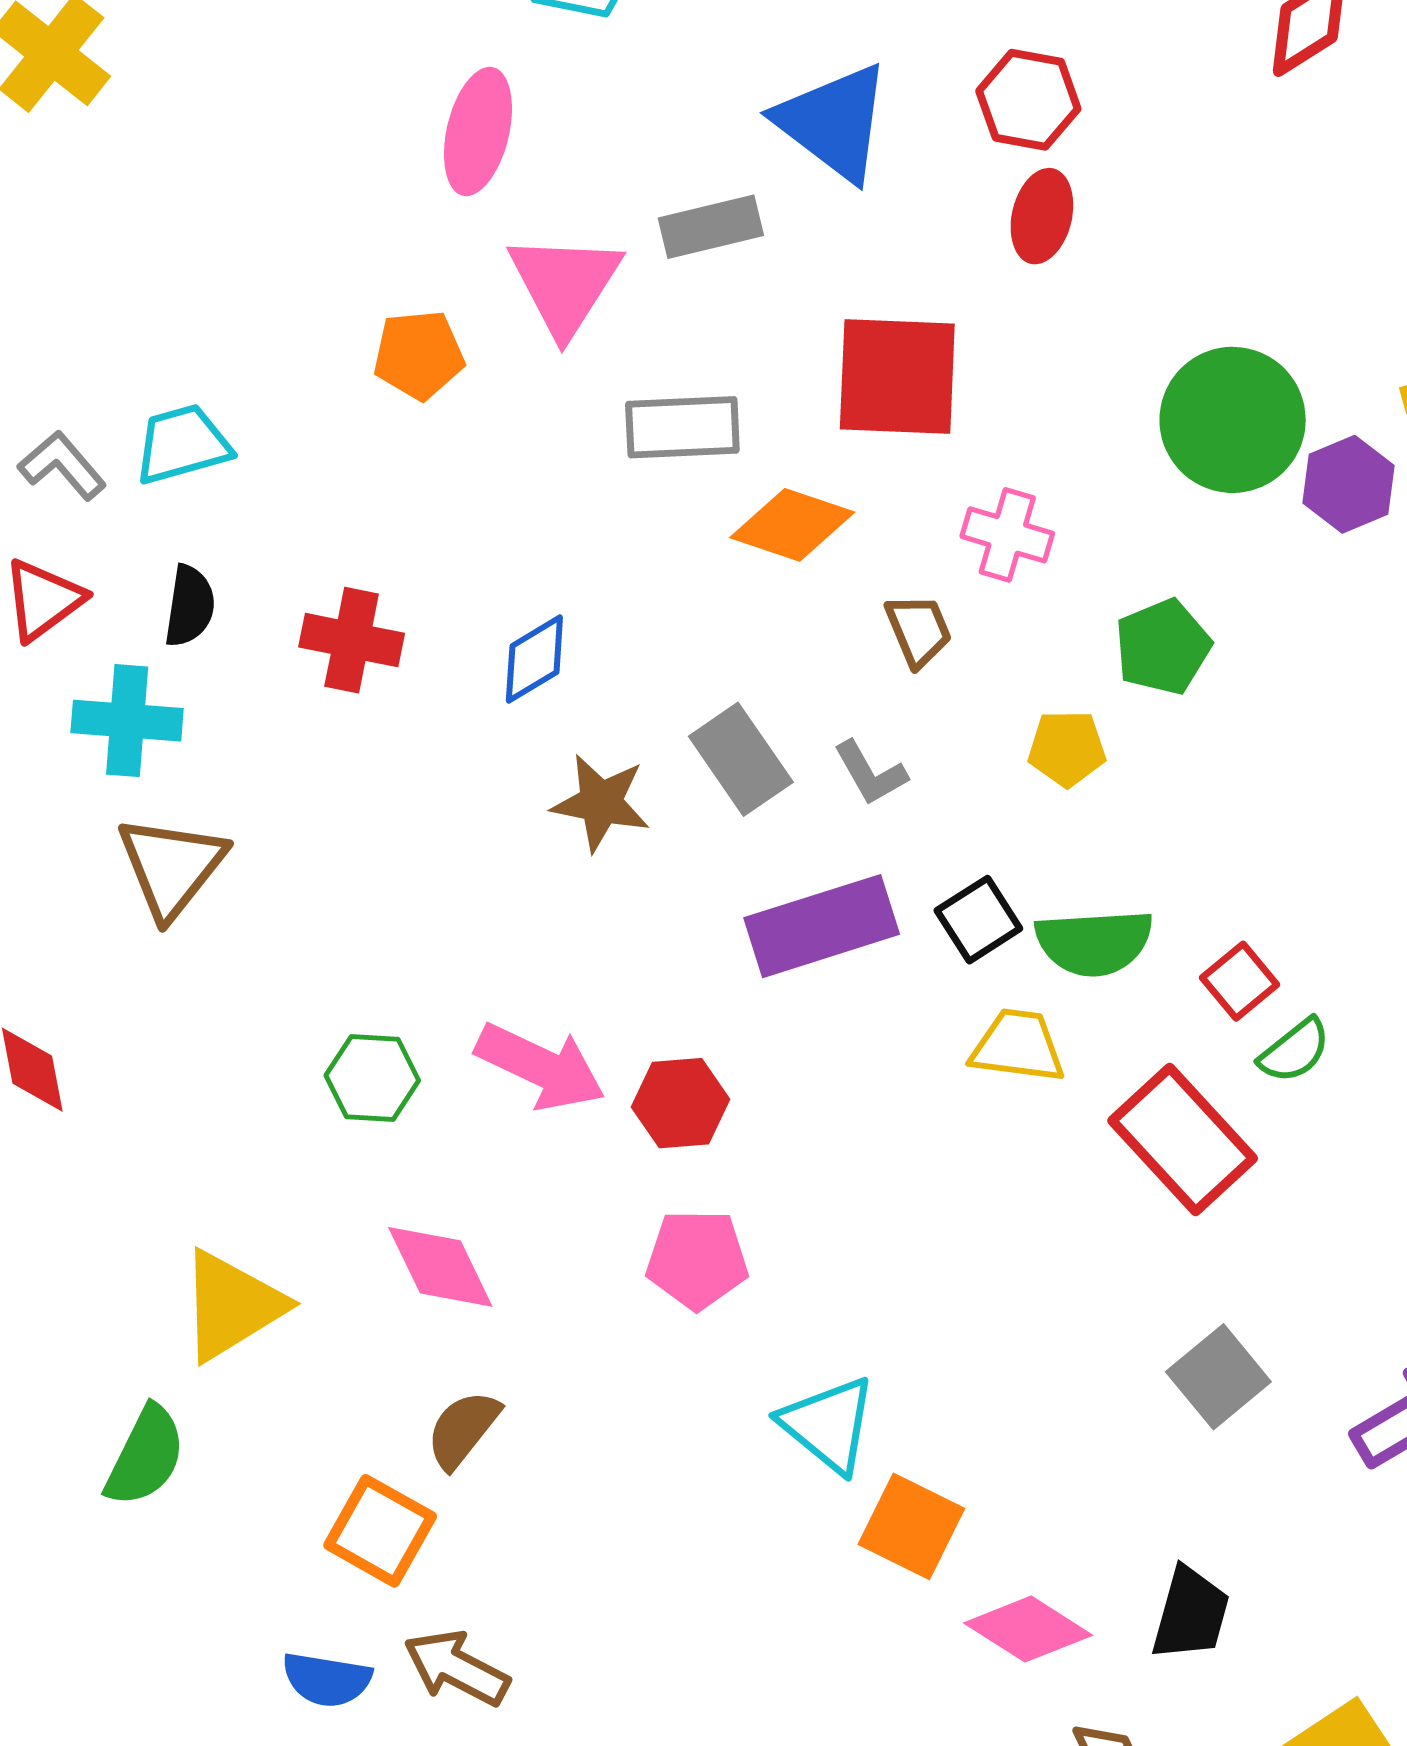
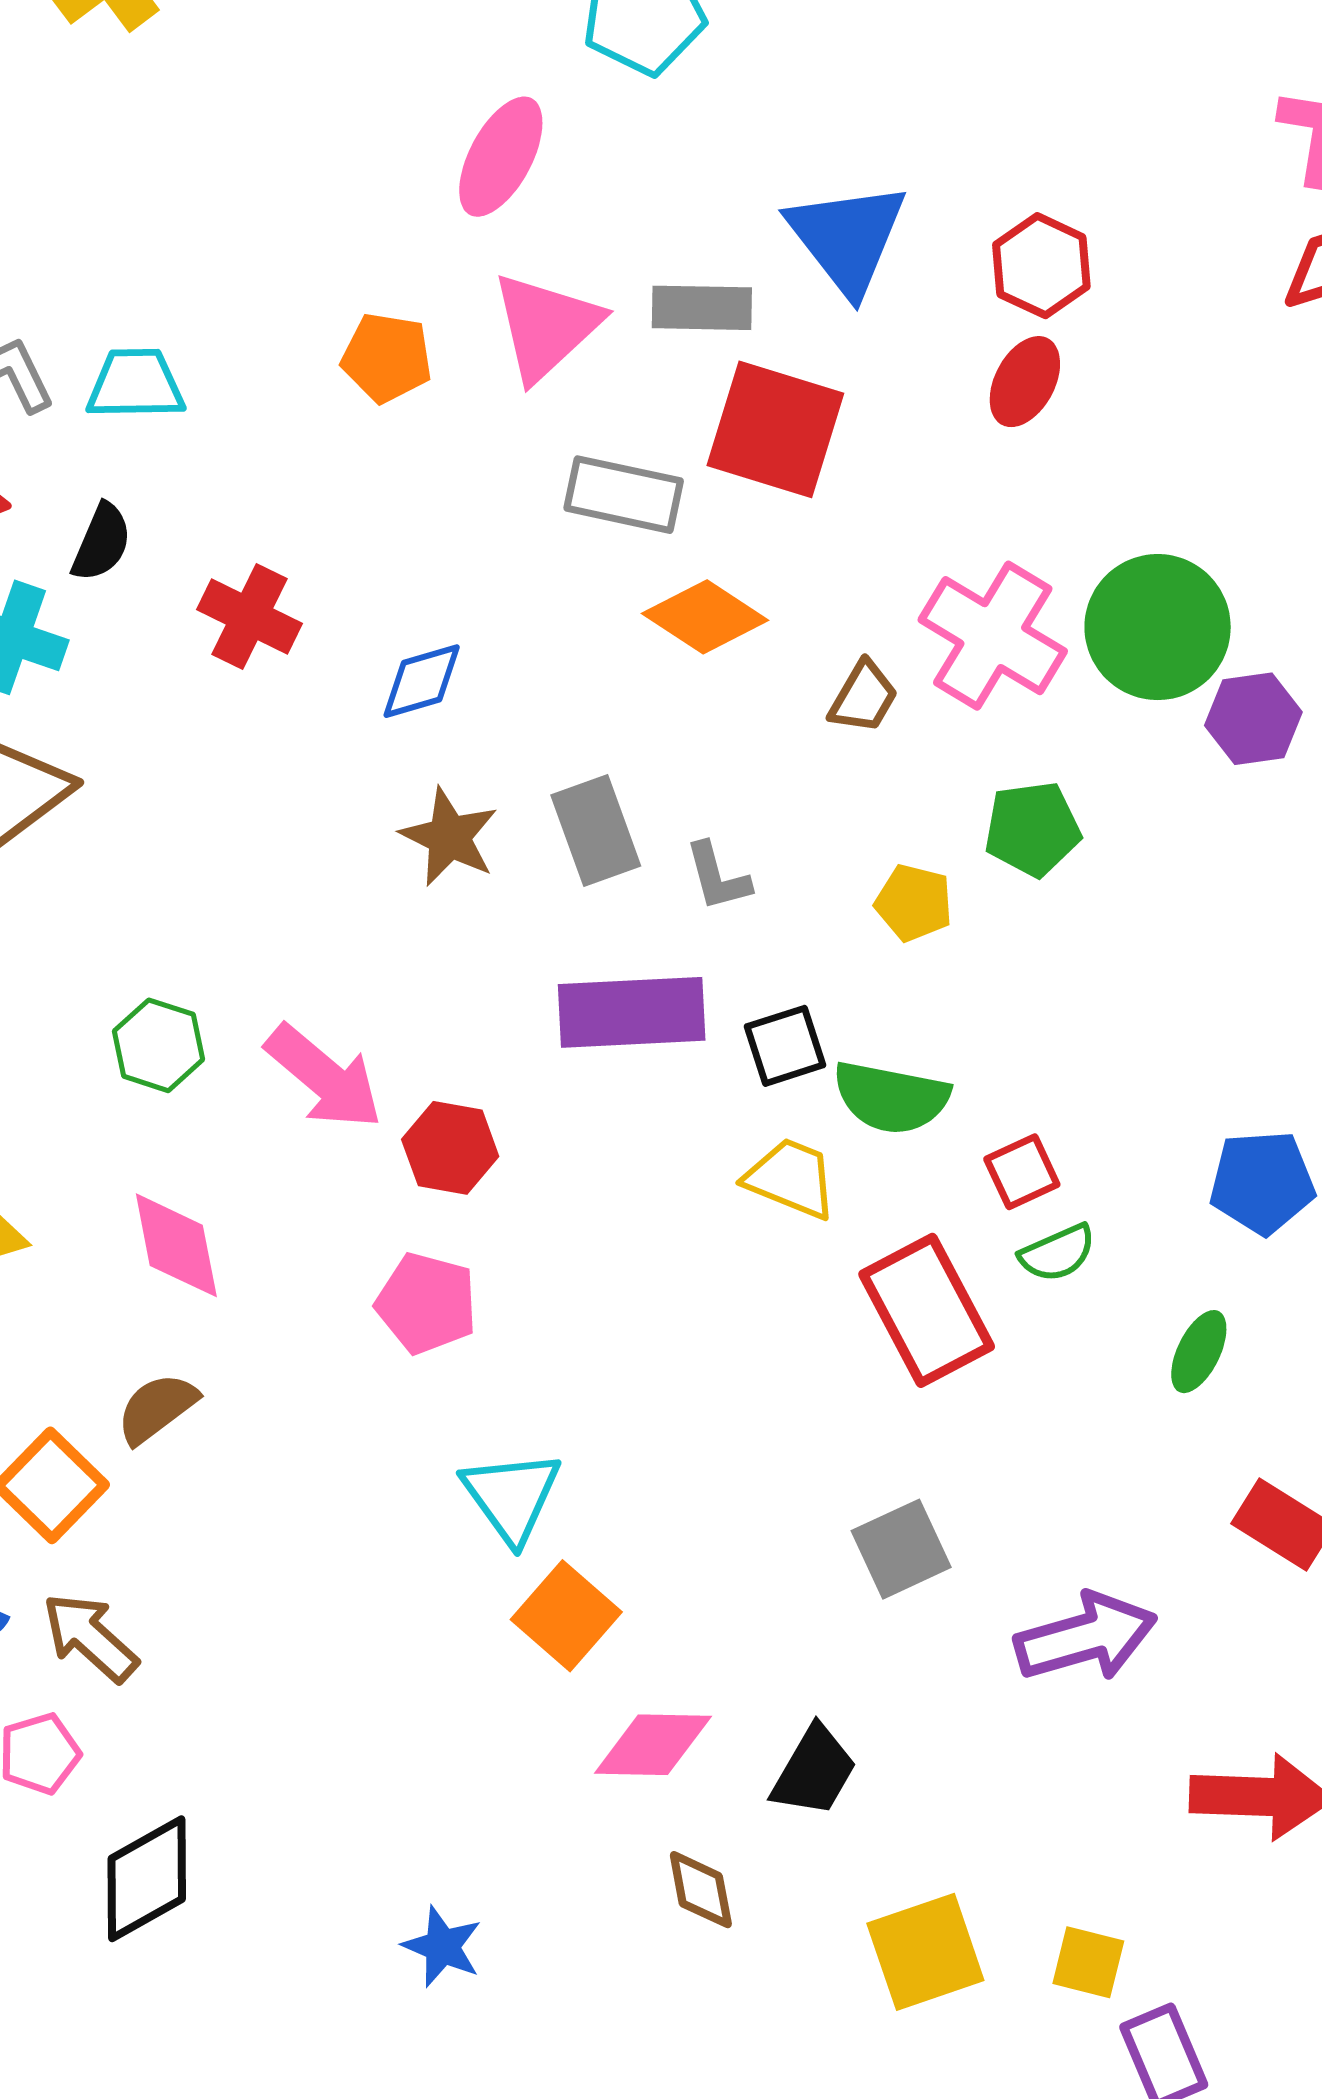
red square: (897, 377) -> (775, 429), moved
pink cross: (1007, 535) -> (993, 636), moved, size x1.6
brown trapezoid: (918, 630) -> (863, 697), moved, turned 38
pink diamond: (1028, 1629) -> (653, 1745), turned -46

